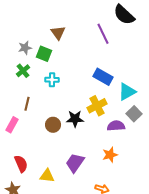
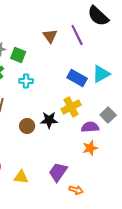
brown triangle: (58, 33) -> (50, 36), moved
cyan triangle: (127, 92) -> (101, 74), moved
orange star: (110, 155) -> (90, 148), moved
purple trapezoid: (75, 163) -> (58, 172), moved

